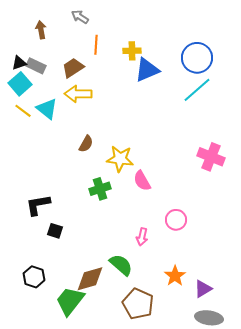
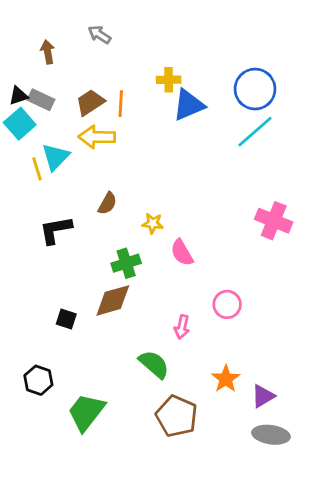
orange line: (96, 45) -> (121, 104), moved
cyan triangle: (47, 109) -> (56, 157), turned 35
yellow line: (23, 111) -> (37, 169), moved, turned 36
yellow star: (120, 159) -> (153, 223), size x0.6
black L-shape: (38, 205) -> (56, 230), moved
brown diamond: (90, 279) -> (113, 300), moved

